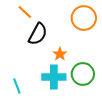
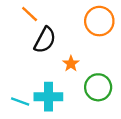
cyan cross: (54, 77) -> (48, 97), moved
cyan line: (17, 86) -> (20, 101), turned -49

